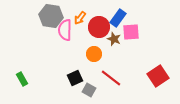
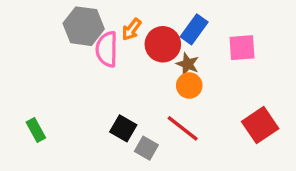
pink square: (131, 32) -> (242, 48), moved
orange circle: (94, 54) -> (189, 86), moved
black square: (75, 78) -> (123, 128), turned -35

